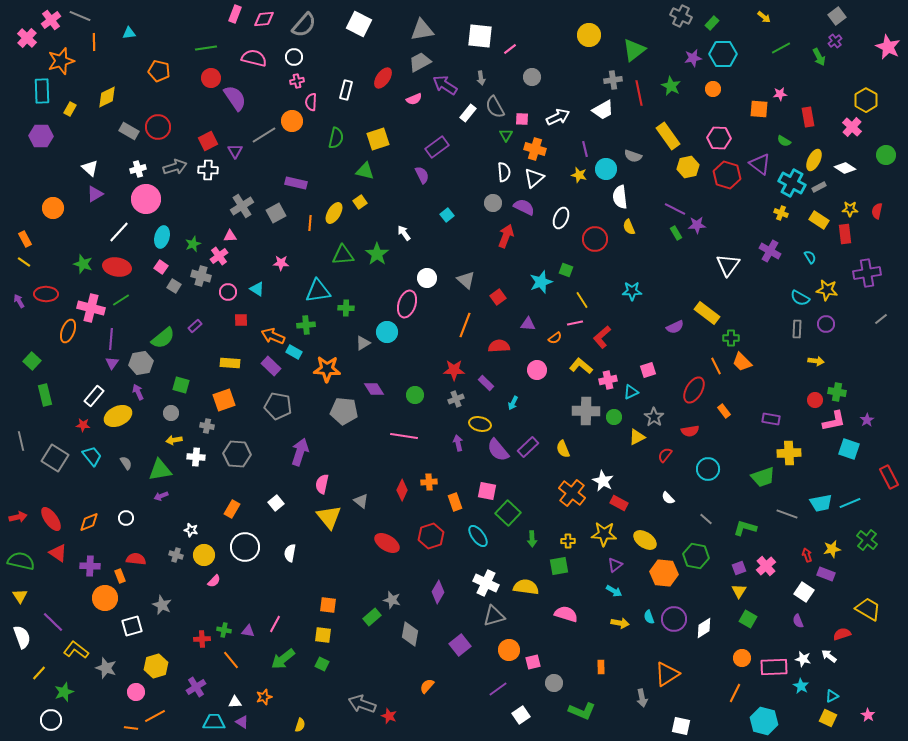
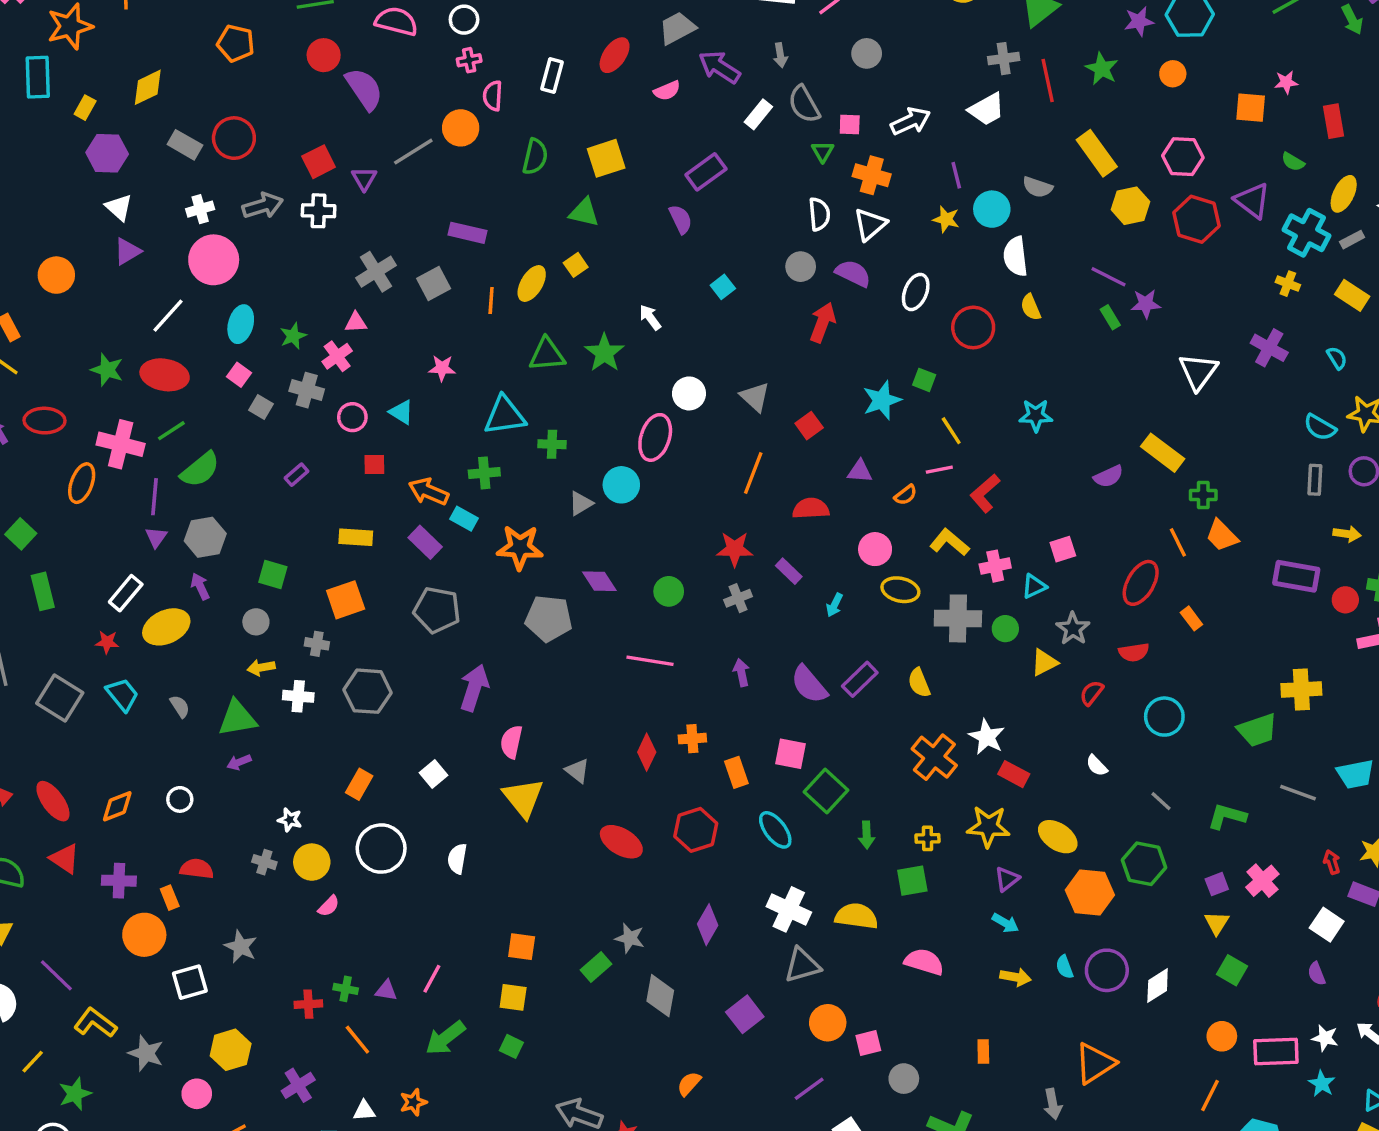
purple hexagon: (41, 136) -> (107, 153), moved
green semicircle: (163, 338) -> (200, 470), moved
purple rectangle: (771, 419) -> (1296, 576), moved, size x1.5
yellow ellipse: (480, 424) -> (900, 590), moved

